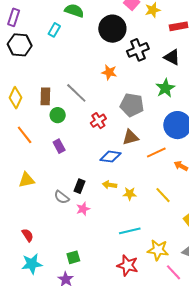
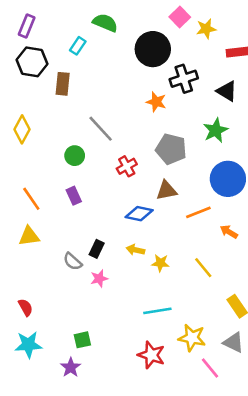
orange star: (109, 72) -> (156, 102), moved
brown rectangle: (45, 96) -> (63, 84), moved
orange line: (25, 135) -> (31, 199), moved

